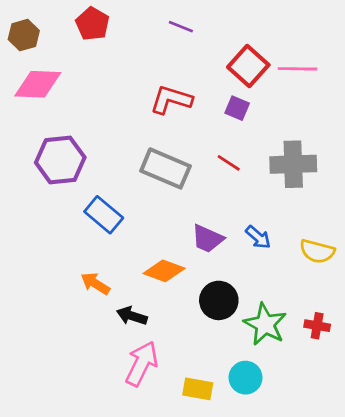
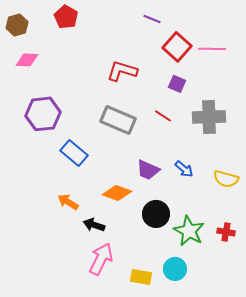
purple line: (181, 27) -> (152, 19), moved
pink diamond: (38, 84) -> (27, 60), size x0.7
purple square: (237, 108) -> (177, 84), moved

